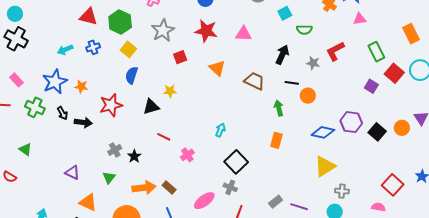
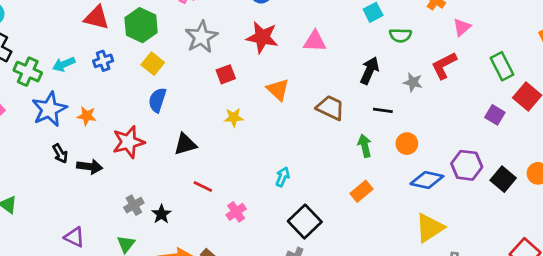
pink triangle: (360, 19) -> (462, 27), moved, turned -32
yellow star: (170, 91) -> (234, 117), moved
orange circle: (308, 96) -> (407, 144), moved
green cross: (35, 107) -> (28, 72), moved
orange rectangle: (276, 140) -> (362, 191), turned 35

